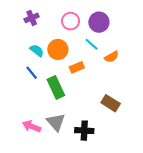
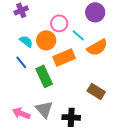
pink circle: (71, 21) -> (59, 23), moved
purple circle: (99, 22) -> (95, 12), moved
orange semicircle: (112, 57) -> (97, 47), size x1.5
orange rectangle: (77, 67) -> (64, 57), size x1.5

